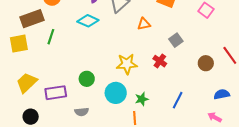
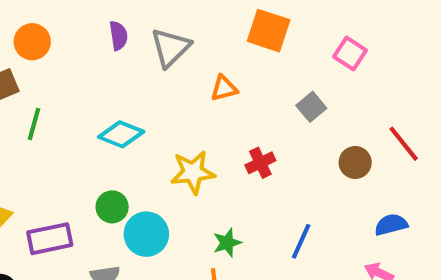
cyan diamond: (88, 21) -> (121, 134), moved
gray square: (176, 40) -> (311, 107), moved
red cross: (160, 61) -> (260, 163), turned 32
cyan circle: (116, 93) -> (146, 234), moved

